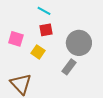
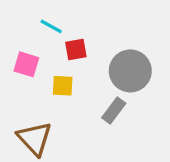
cyan line: (44, 11) -> (51, 26), moved
yellow square: (38, 52) -> (63, 86), turned -32

